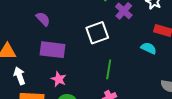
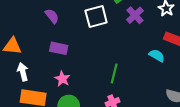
white square: (97, 33) -> (96, 16), moved
purple rectangle: (52, 50) -> (59, 48), size x0.7

